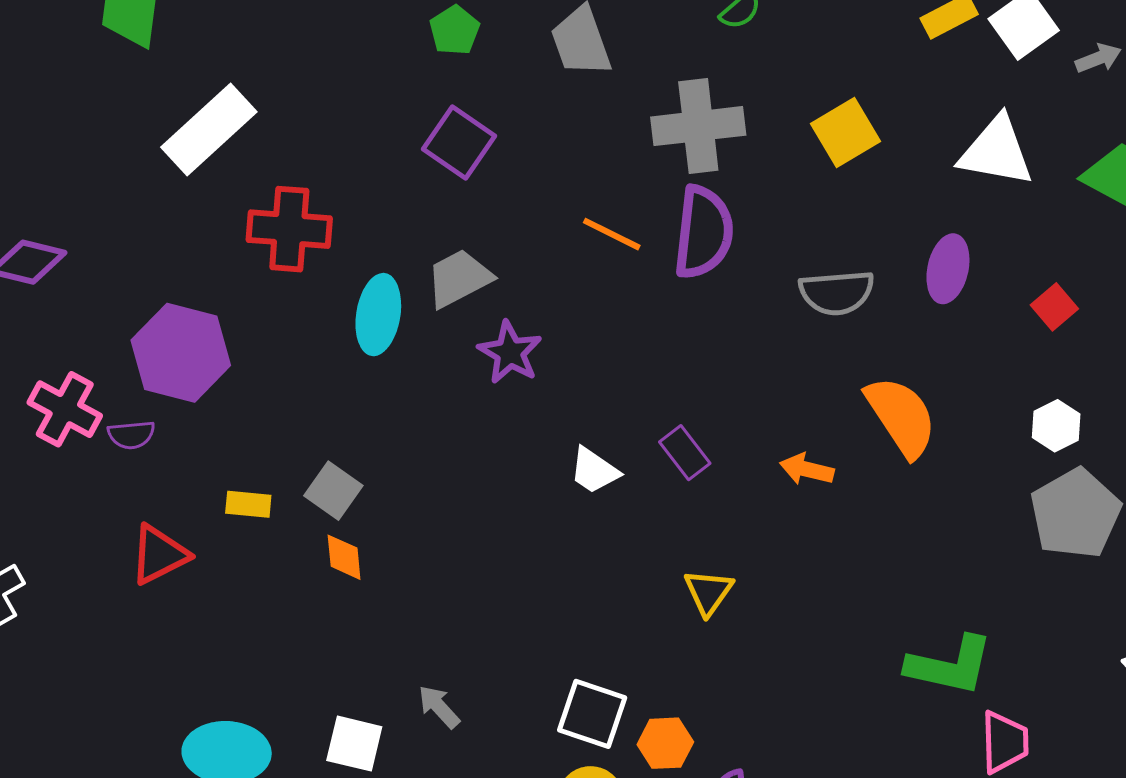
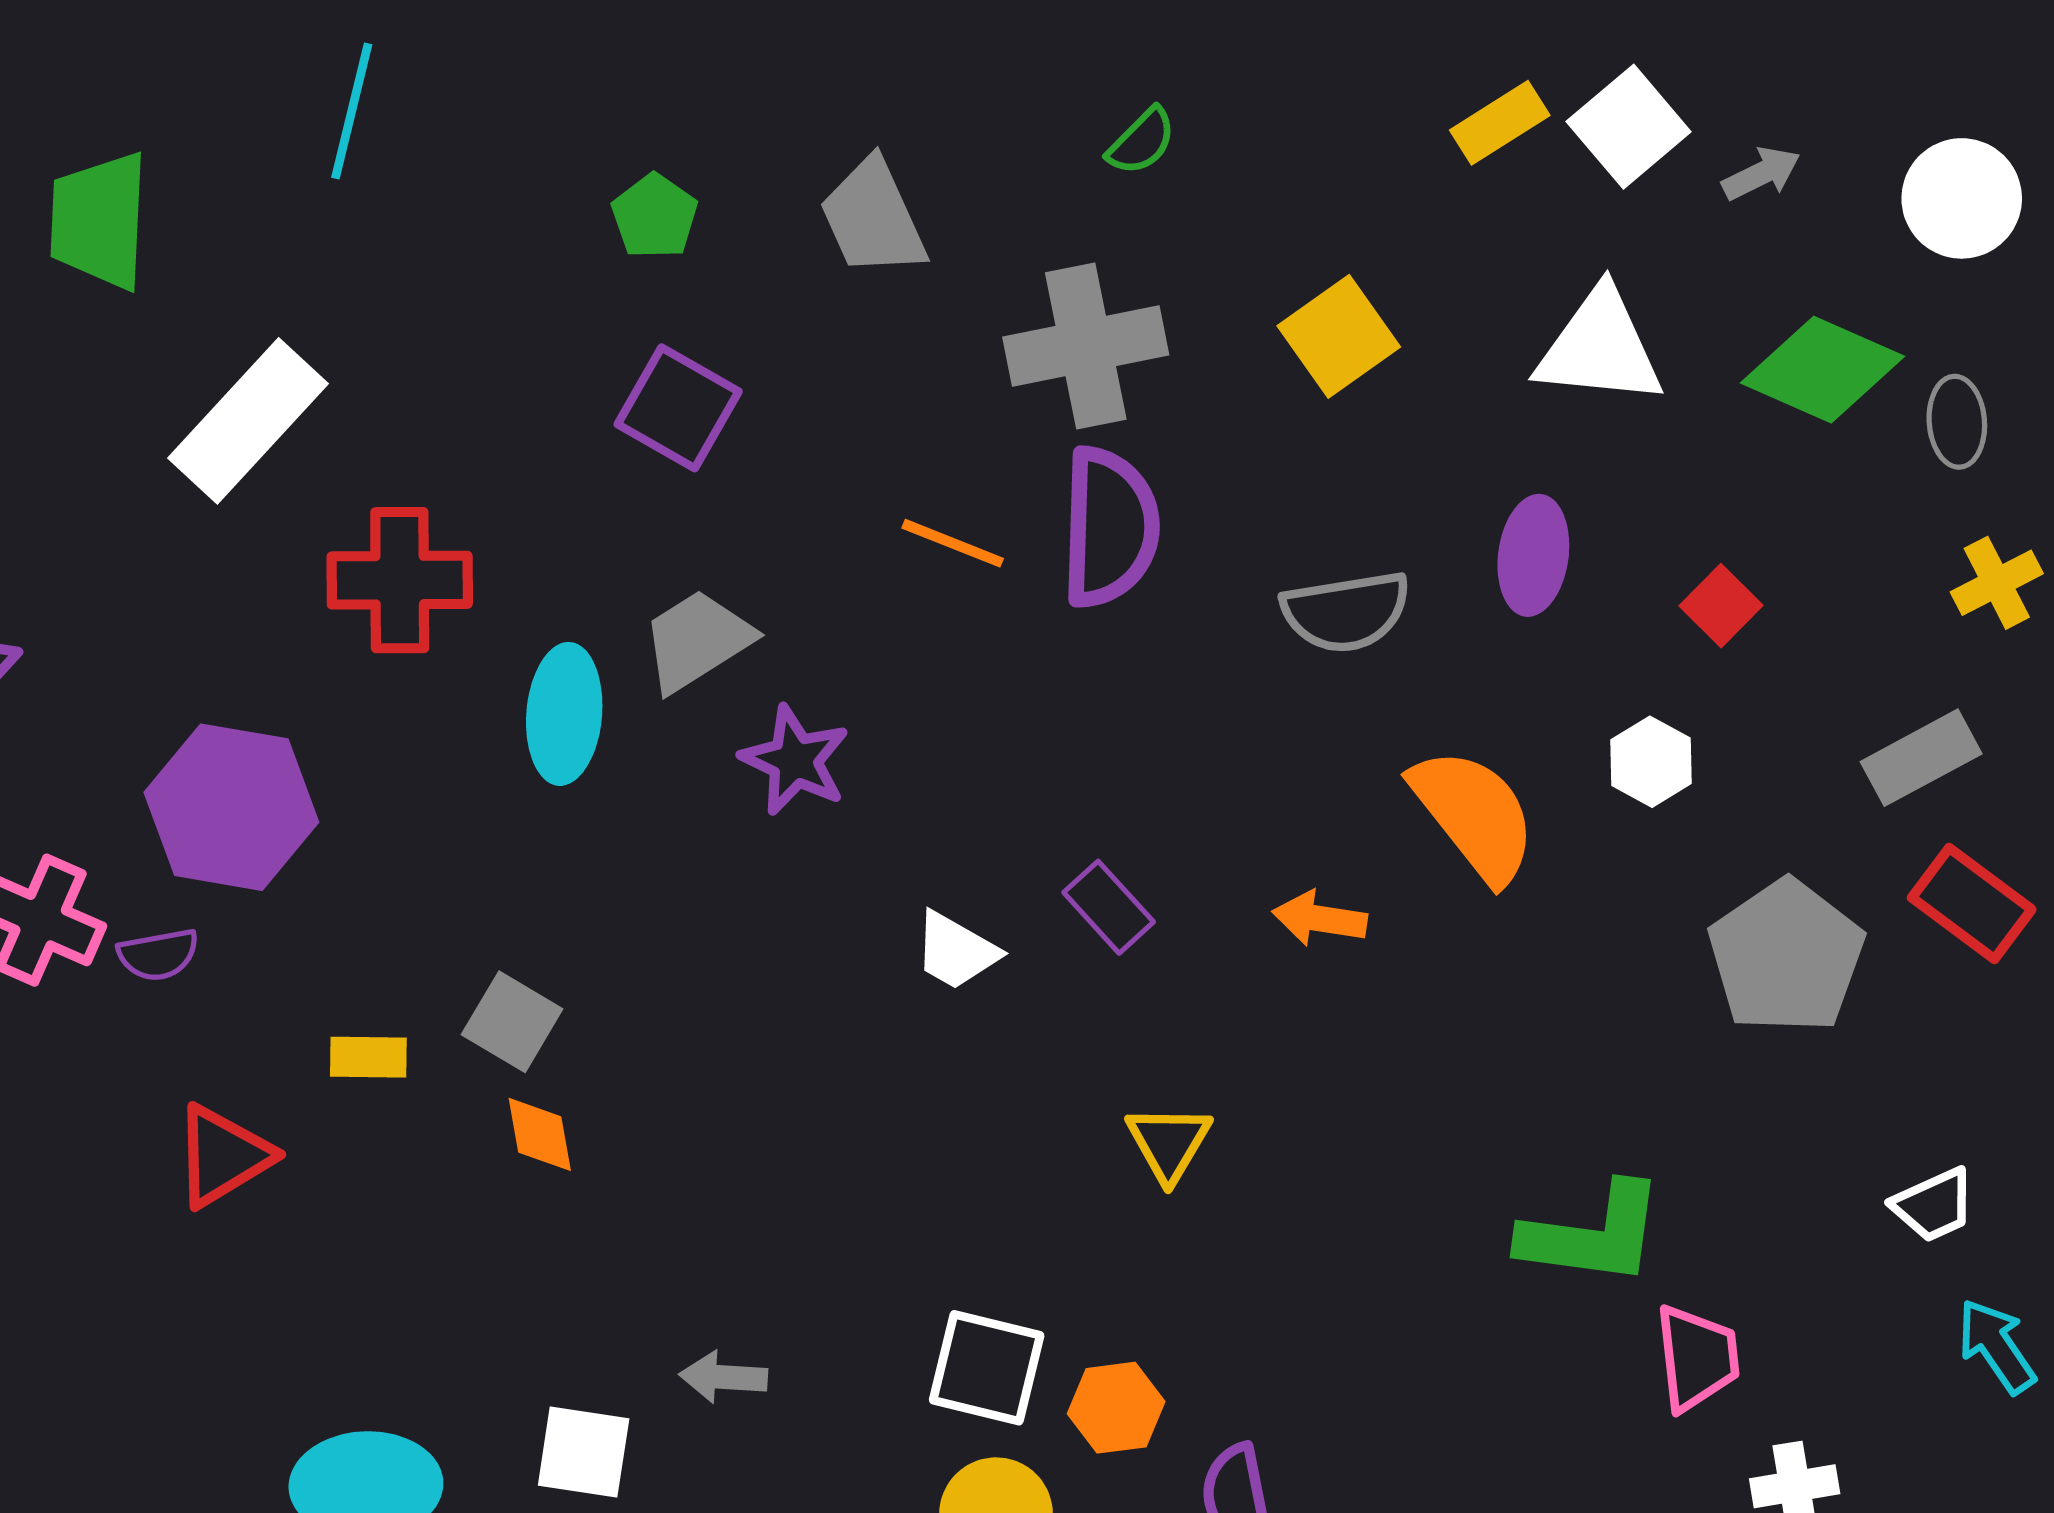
white hexagon: (1056, 426) -> (1651, 762), moved
gray arrow: (439, 707) -> (723, 1377), turned -39

